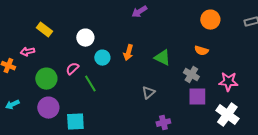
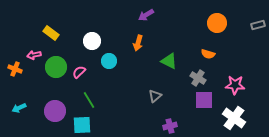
orange arrow: (128, 53) -> (138, 43), moved
green circle: (46, 79) -> (56, 67), moved
green line: (90, 84) -> (89, 100), moved

